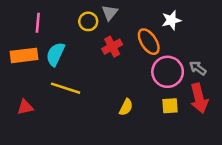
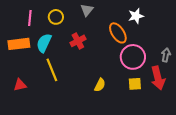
yellow circle: (88, 21) -> (56, 17), moved
red cross: (112, 47) -> (78, 41), moved
gray arrow: (198, 68) -> (166, 55), moved, turned 64
yellow line: (66, 88) -> (52, 70), turned 50

